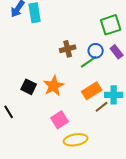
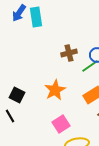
black square: (29, 87) -> (17, 95), moved

